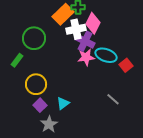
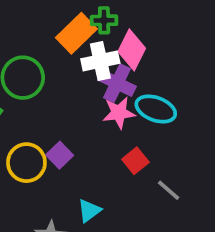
red square: (126, 65) -> (135, 161), moved
cyan triangle: (63, 103) -> (89, 211), moved
purple square: (40, 105) -> (60, 155), moved

